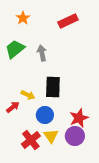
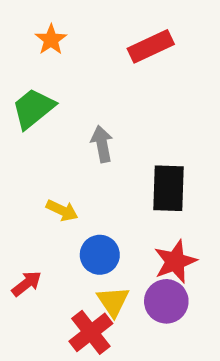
gray arrow: (42, 53) -> (102, 144), moved
black rectangle: (53, 87) -> (169, 188), moved
red arrow: (13, 107) -> (27, 284), moved
red cross: (31, 140) -> (91, 332), moved

